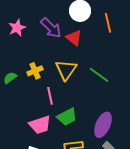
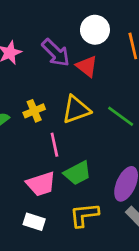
yellow triangle: (66, 70) -> (76, 110), turned 35

